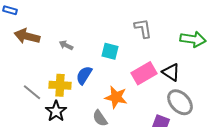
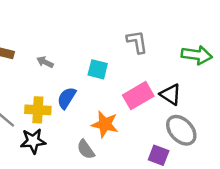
black star: (56, 111) -> (33, 141), turned 30

